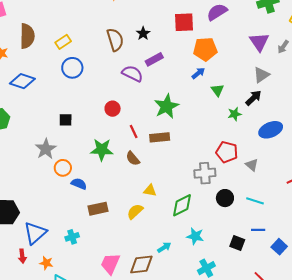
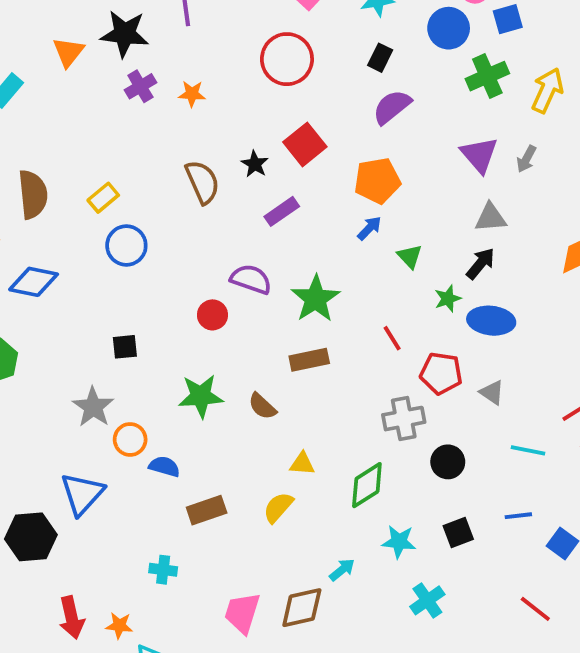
red square: (184, 22) -> (305, 144), moved, turned -30
purple semicircle: (132, 74) -> (251, 279), moved
gray triangle: (261, 75) -> (491, 218), turned 36
blue ellipse: (271, 130) -> (491, 321), moved, turned 35
red line: (134, 131) -> (392, 338), moved
cyan line: (255, 201) -> (528, 450), moved
blue triangle: (35, 233) -> (82, 494), moved
cyan cross: (72, 237) -> (163, 570), turned 32
black square: (237, 243) -> (458, 533), moved, turned -35
red arrow: (22, 256) -> (72, 618), size x1.5

